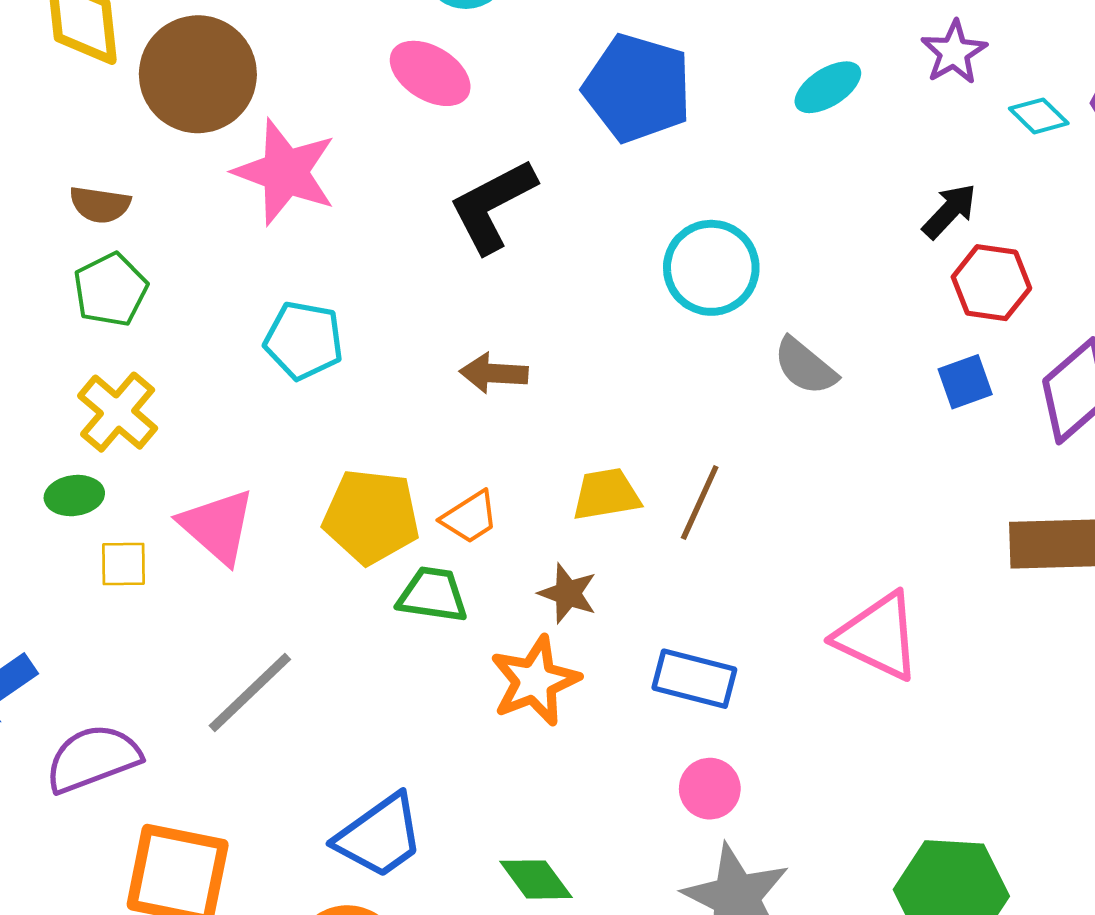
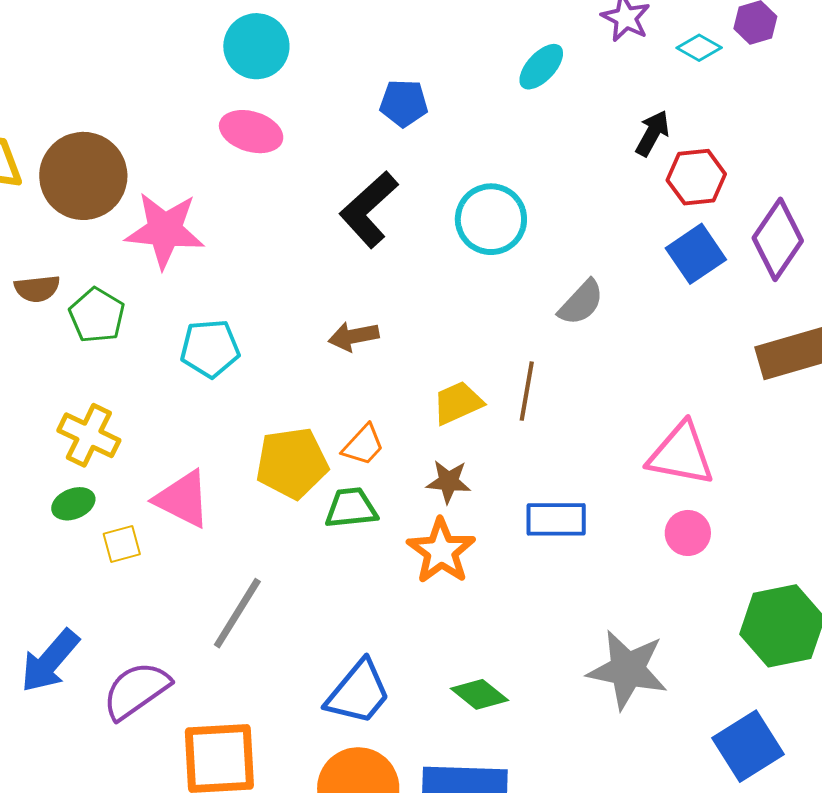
blue pentagon: (637, 88) -> (404, 103), size x0.6
black L-shape: (493, 206) -> (369, 209), moved
green pentagon: (111, 290) -> (97, 315), moved
gray semicircle: (805, 366) -> (581, 303), moved, turned -72
blue square: (965, 382) -> (696, 254), size x1.4
pink circle: (710, 789) -> (688, 533), moved

